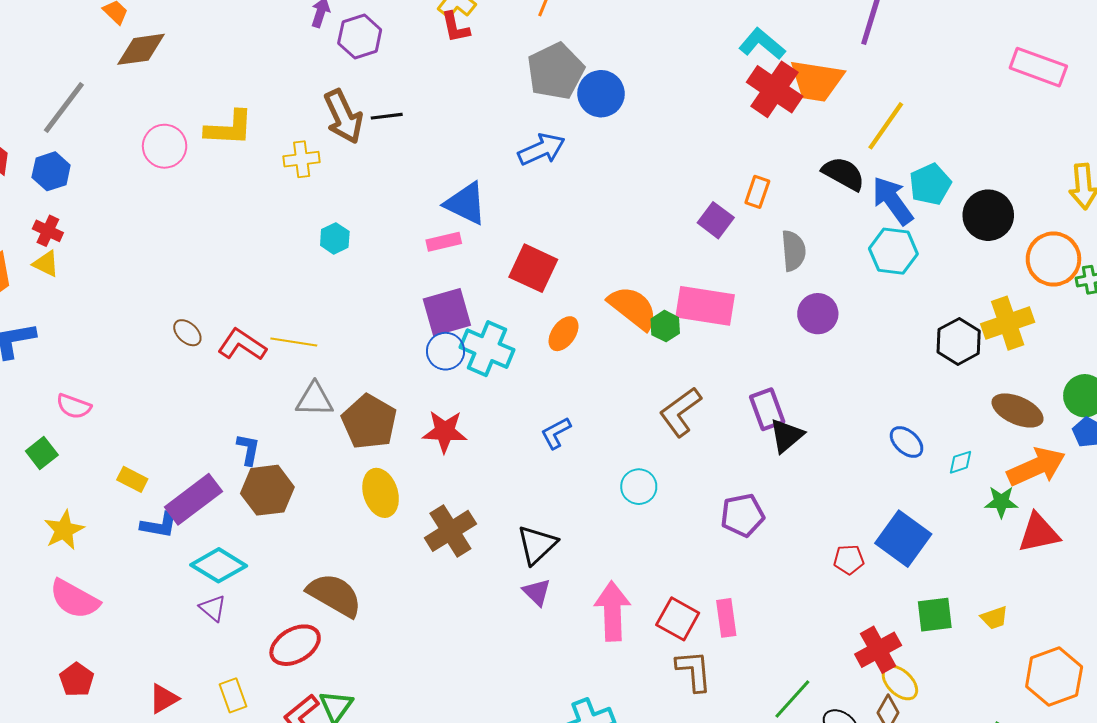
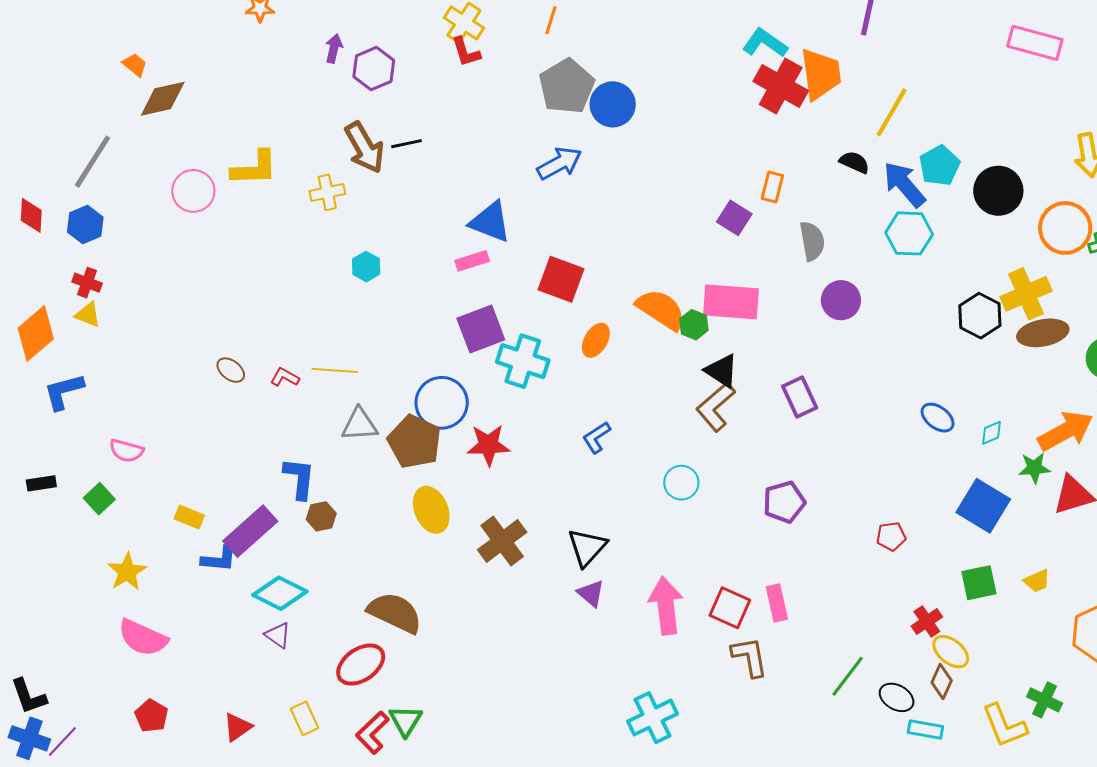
orange trapezoid: (817, 81) -> (821, 74), turned -102
black semicircle: (843, 174) -> (854, 162), size x0.7
red L-shape: (242, 345) -> (285, 377), size x0.6
blue circle: (446, 351) -> (442, 403), moved, size x1.4
brown ellipse: (1018, 410) -> (1043, 333), moved, turned -30
black triangle: (787, 436) -> (722, 371), moved, turned -42
blue L-shape: (248, 449) -> (299, 478), size x1.4
brown hexagon: (267, 490) -> (321, 516), size x0.6
blue square: (903, 539) -> (983, 506), moved
red cross: (878, 650) -> (927, 622), size x0.7

